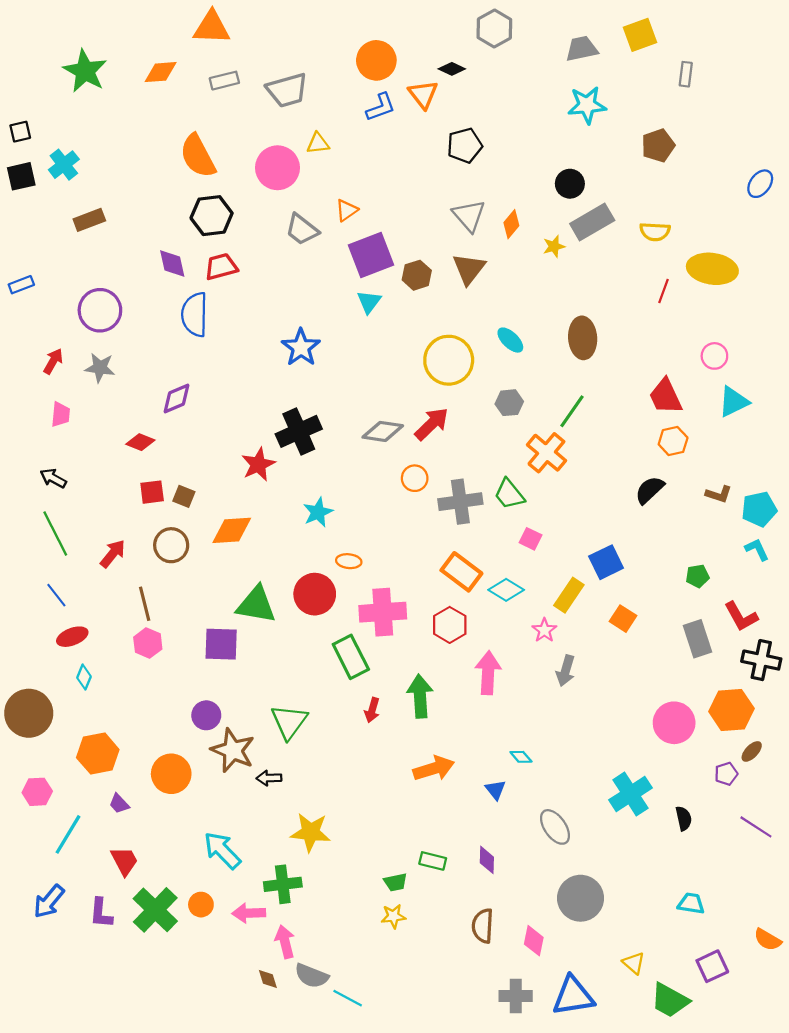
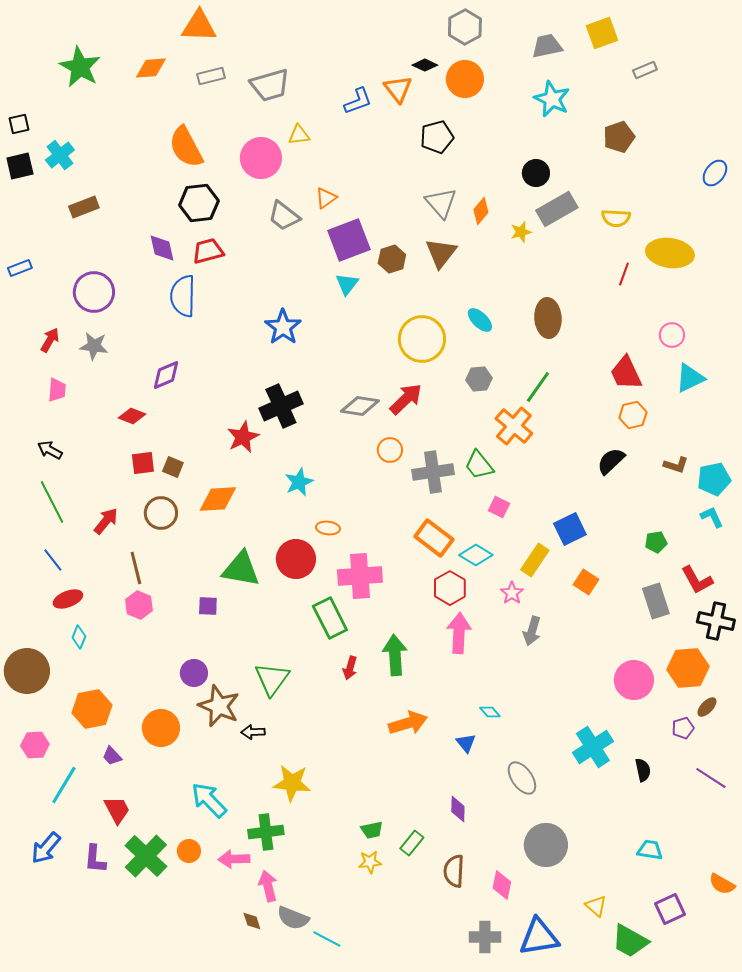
orange circle: (376, 60) -> (465, 79), moved
gray rectangle: (686, 74) -> (645, 70), turned 60
cyan star: (587, 105) -> (552, 99), turned 30
red hexagon: (450, 625) -> (450, 588), moved
purple square: (221, 644) -> (208, 606), size x0.6
green rectangle: (433, 861) -> (412, 843), moved, turned -65

